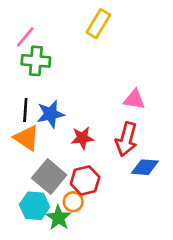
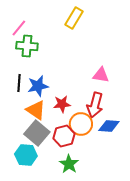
orange triangle: (27, 138) -> (36, 110), moved
orange circle: (73, 202) -> (81, 124), moved, size x1.5
green star: (58, 218) -> (69, 164), moved

